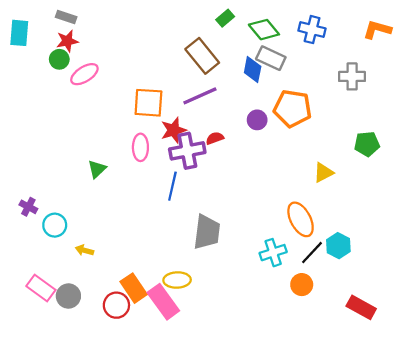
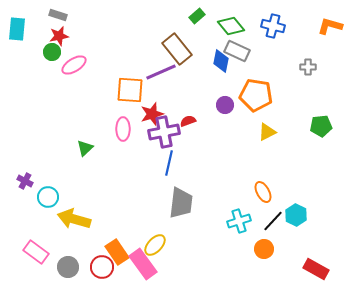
gray cross: (352, 76) -> (308, 67), size x0.7
purple line: (200, 96) -> (161, 72), moved
yellow triangle: (323, 172) -> (267, 132), moved
blue line: (172, 186) -> (169, 163), moved
orange ellipse: (301, 219) -> (263, 192), size x0.7
yellow arrow: (84, 250) -> (74, 219), size x2.0
yellow ellipse: (177, 280) -> (155, 245), turned -45
gray circle: (68, 296) -> (68, 267), moved

